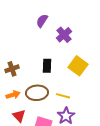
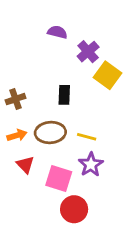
purple semicircle: (42, 21) -> (57, 32), turned 72
yellow square: (78, 66) -> (108, 75), moved

